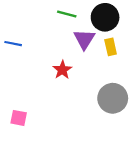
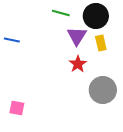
red star: (62, 70) -> (78, 64), moved

